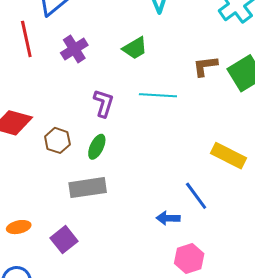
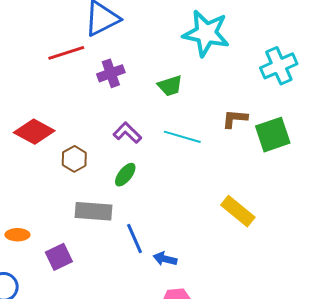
red line: (26, 39) -> (66, 53), turned 72
purple L-shape: (104, 103) -> (127, 133), turned -76
green ellipse: (97, 147) -> (125, 175), moved
blue line: (196, 196) -> (134, 239), moved

